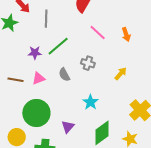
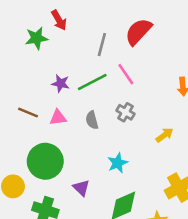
gray line: (46, 19) -> (102, 45), moved
pink line: (98, 32) -> (126, 74), moved
purple triangle: (68, 127) -> (81, 188), turned -40

